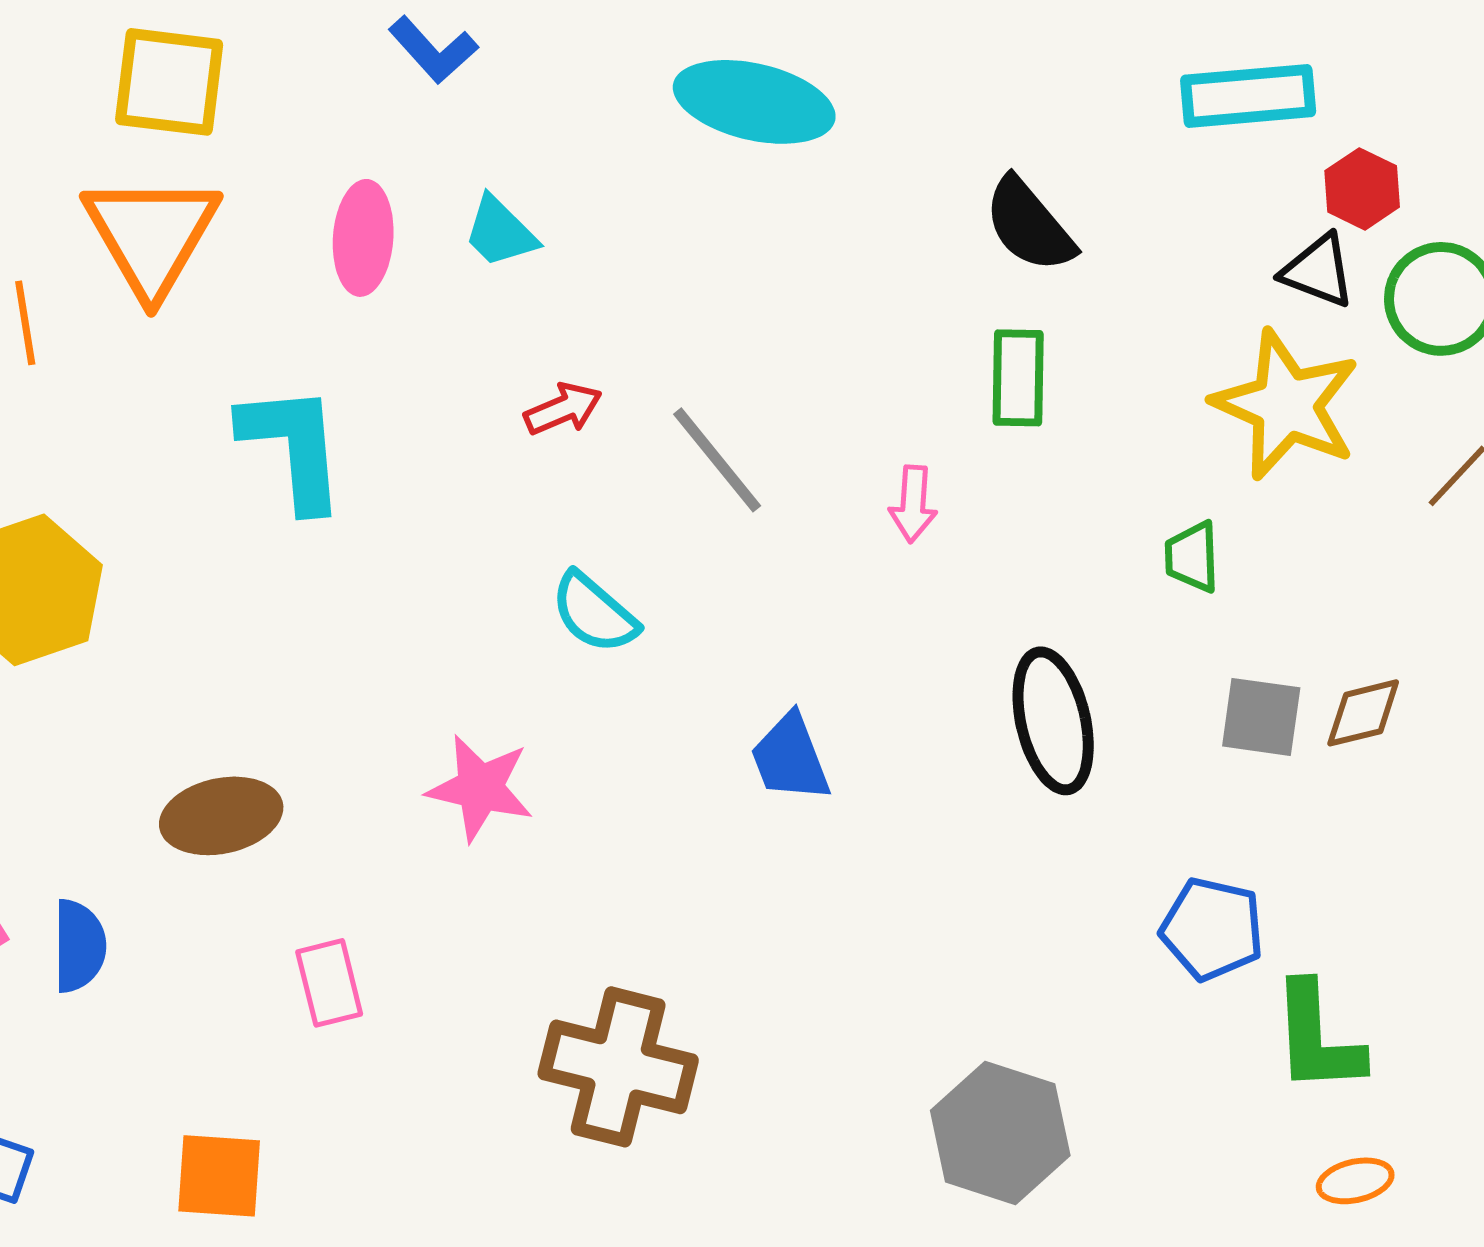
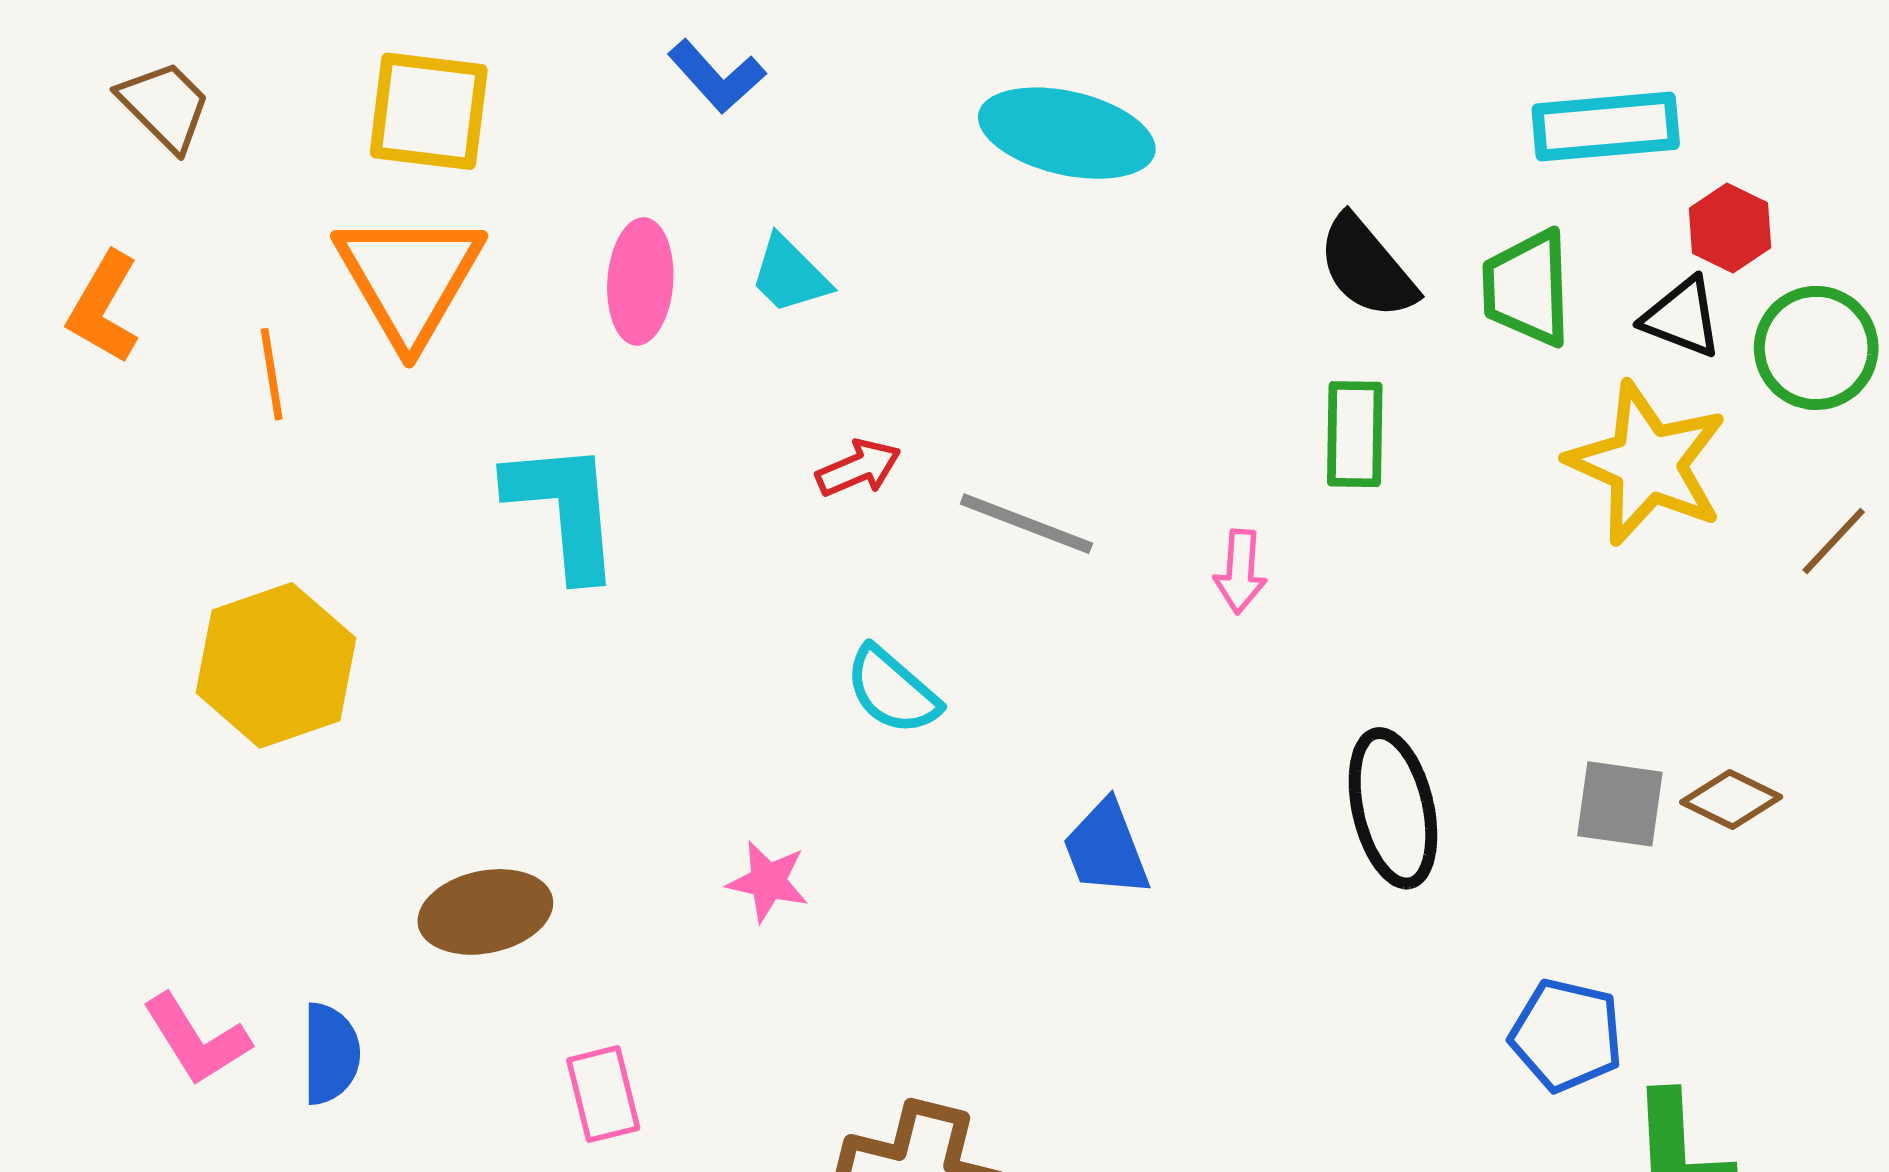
gray line: (717, 460) -> (1026, 524), turned -30
green trapezoid: (1192, 557) -> (1527, 288), moved, size x1.5
brown diamond: (1363, 713) -> (1731, 800), turned 40
pink star: (480, 788) -> (768, 881), size x0.7

